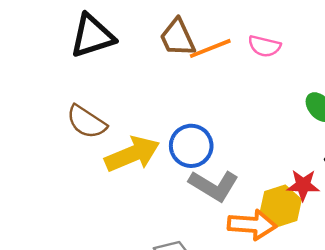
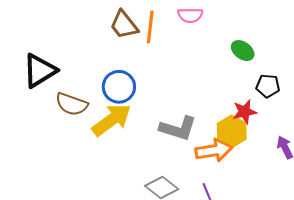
black triangle: (92, 36) -> (40, 71), moved
orange line: (210, 48) -> (150, 27), turned -48
blue circle: (191, 146) -> (119, 87), moved

